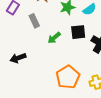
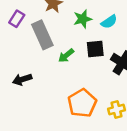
gray rectangle: (34, 21) -> (42, 35), size x1.6

